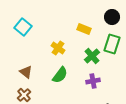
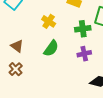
green cross: (92, 56) -> (83, 29), turned 35

